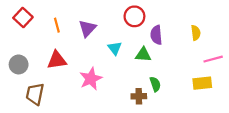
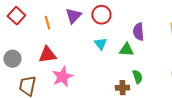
red circle: (134, 16) -> (101, 15), moved
purple triangle: (87, 28) -> (73, 16), moved
pink star: (91, 79) -> (62, 77), moved

